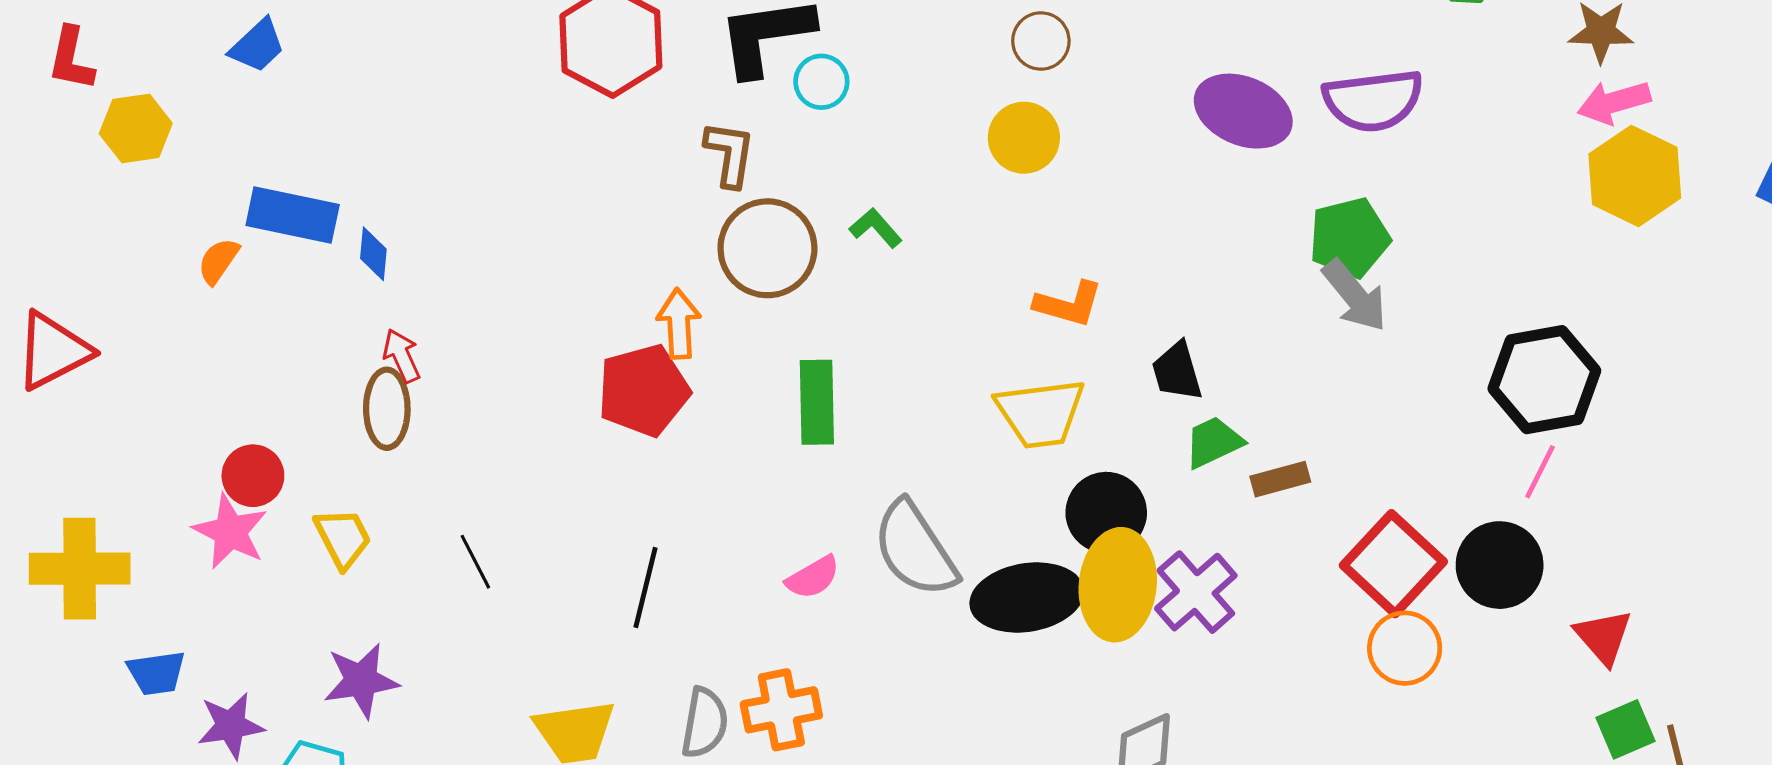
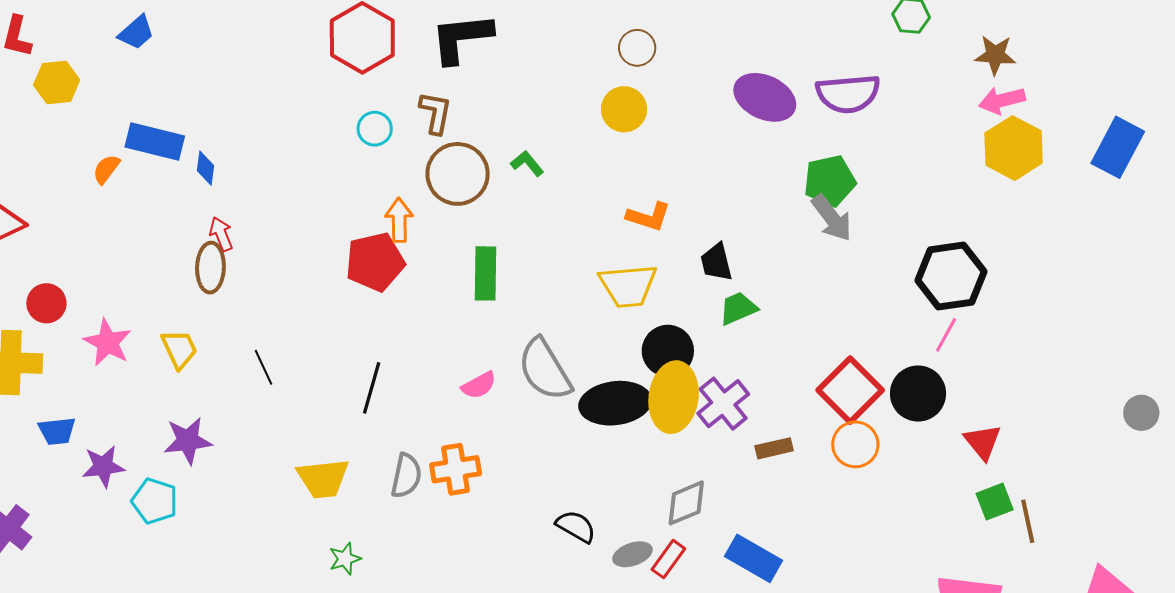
cyan circle: (821, 82) -> (375, 129), moved
red circle: (253, 476) -> (46, 303), moved
brown rectangle: (1280, 479) -> (774, 448), moved

